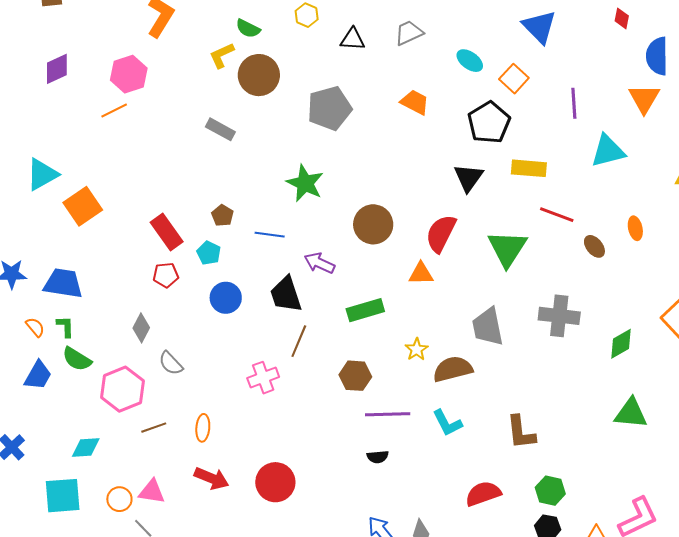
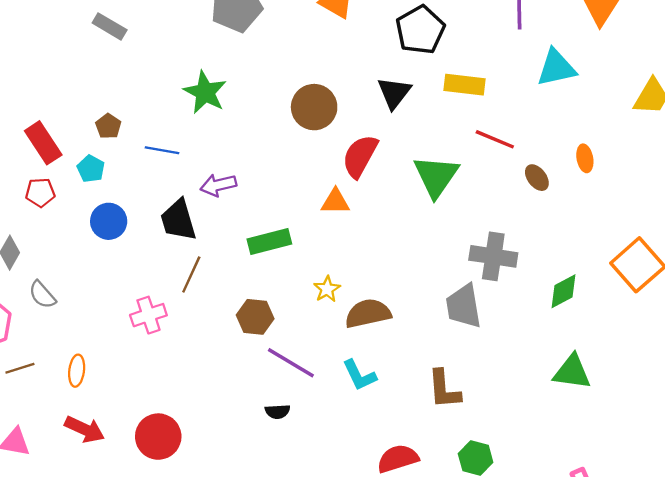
brown circle: (373, 224) -> (314, 107), moved
purple arrow: (319, 263) -> (218, 185), turned -40
gray trapezoid: (488, 327) -> (464, 306), moved
purple line: (388, 414) -> (291, 363), turned 30

